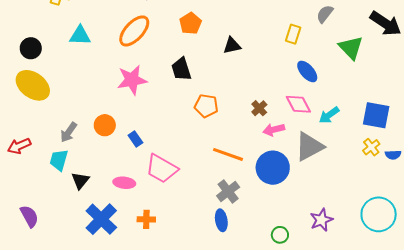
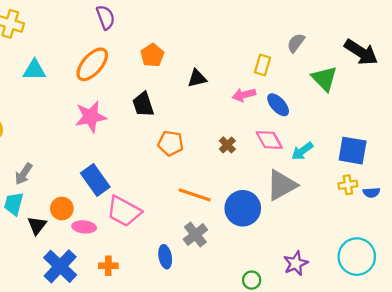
orange circle: (105, 125) -> (62, 209), moved
pink arrow: (274, 130) -> (244, 95), moved
blue rectangle: (135, 139) -> (95, 180), size x1.8
yellow cross: (371, 147) -> (348, 185), turned 30
blue ellipse: (221, 220) -> (165, 257), moved

